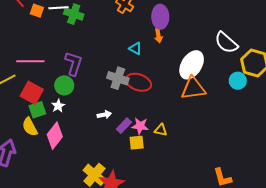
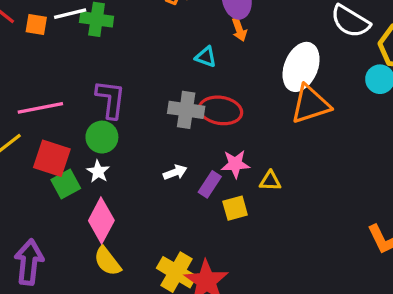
pink star: (140, 126) -> (235, 164), moved
yellow semicircle: (30, 127) -> (107, 261), moved

